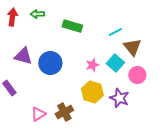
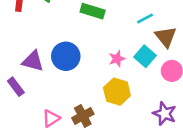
purple triangle: (23, 56) -> (33, 61), moved
purple star: (119, 98) -> (164, 114), moved

